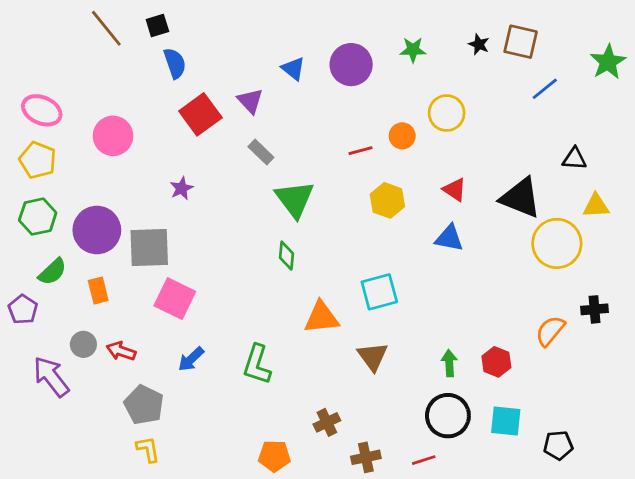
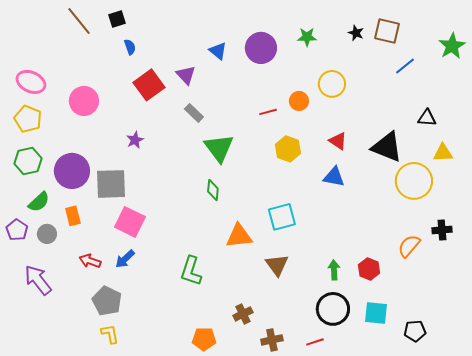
blue semicircle: (175, 63) -> (130, 47), size x0.7
gray circle: (83, 344) -> (47, 234), moved
blue arrow: (191, 359) -> (125, 259), moved

